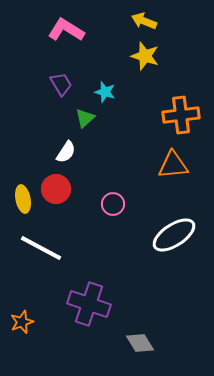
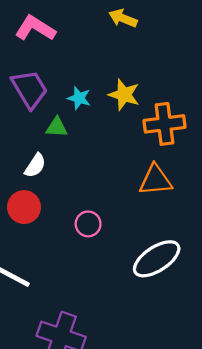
yellow star: (145, 56) -> (124, 95), moved
purple trapezoid: (61, 84) -> (30, 89), size x1.5
green triangle: (85, 118) -> (57, 127), turned 45

